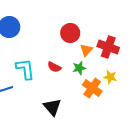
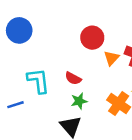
green star: (79, 68) -> (79, 101), moved

